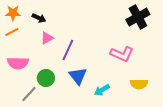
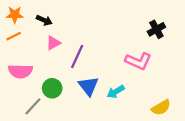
black cross: (138, 17) -> (156, 29), moved, size x0.7
yellow semicircle: (139, 84) -> (161, 108), moved, turned -30
cyan arrow: (102, 90) -> (116, 92), moved

